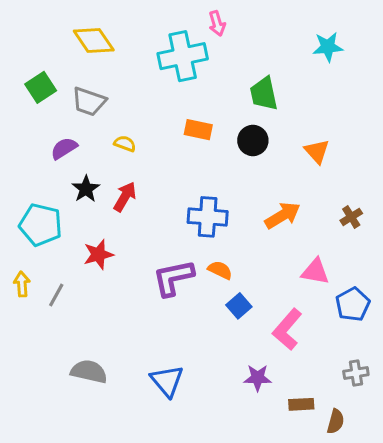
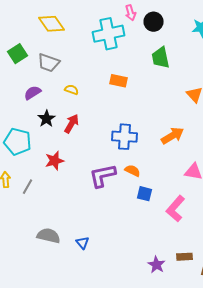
black circle: (253, 140) -> (154, 22), moved
blue square: (239, 306) -> (144, 194), turned -35
purple star: (258, 378) -> (156, 265), moved, turned 30
blue triangle: (167, 381) -> (82, 243), moved, size x0.6

